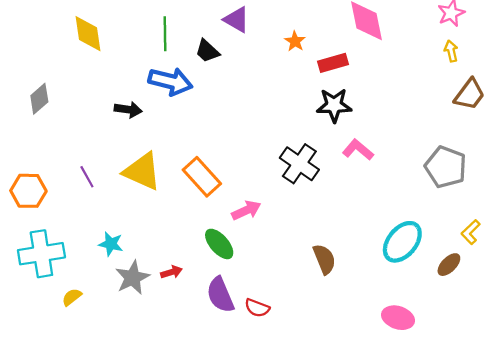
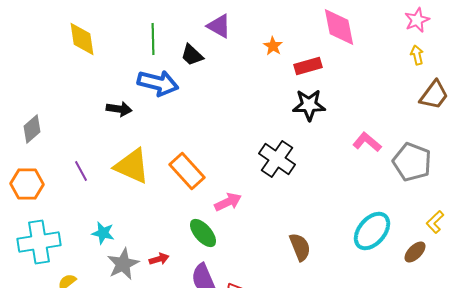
gray diamond: (39, 99) -> (32, 129), moved
pink L-shape: (358, 150) -> (367, 142), moved

